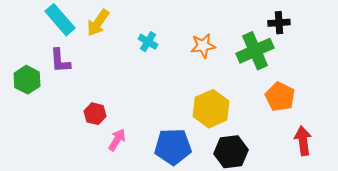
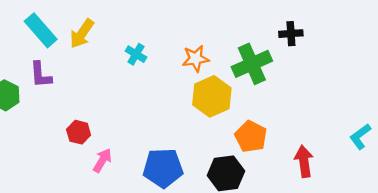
black cross: (279, 23) -> (291, 34), moved
orange pentagon: (280, 97) -> (251, 136), moved
yellow hexagon: (211, 109) -> (212, 96), moved

